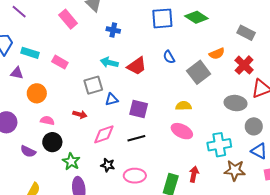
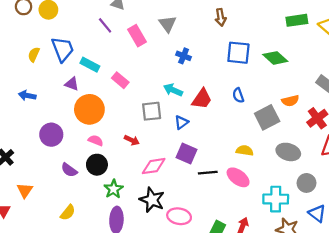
purple line: (19, 12) -> (105, 25), moved
red trapezoid: (137, 66) -> (202, 99), turned -30
orange circle: (37, 93) -> (89, 109), size x1.4
blue triangle: (112, 99) -> (181, 122), moved, turned -32
gray ellipse: (236, 103) -> (288, 152), moved
purple square: (139, 109) -> (186, 153), moved
gray circle: (254, 126) -> (306, 183), moved
black line: (136, 138) -> (208, 173), moved
black star: (108, 165) -> (152, 200), size x1.6

